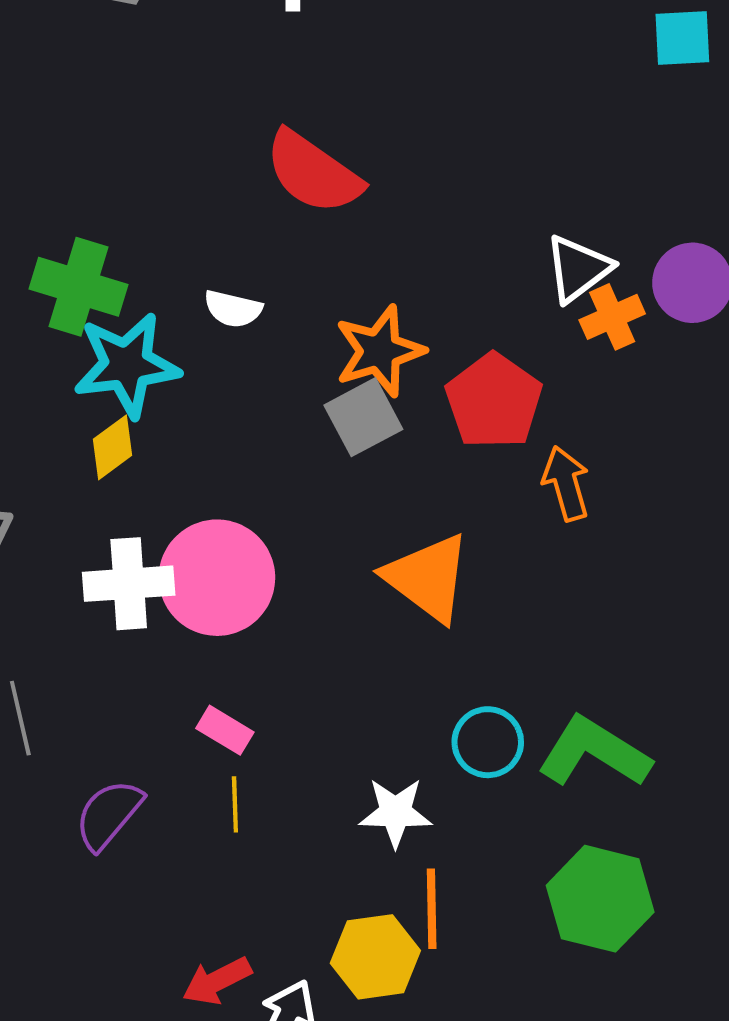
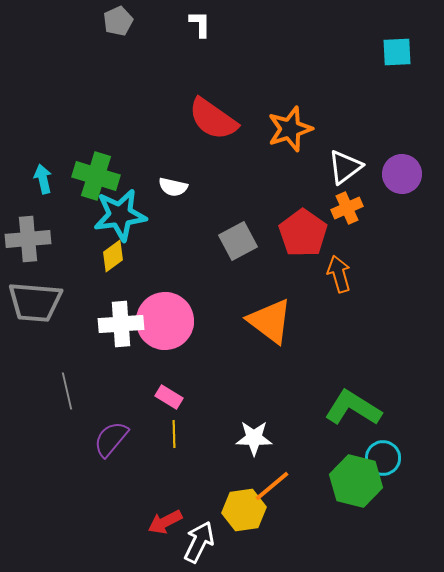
orange cross: (612, 317) -> (347, 208), moved
orange star: (379, 351) -> (290, 129), moved
cyan circle: (488, 742) -> (383, 458), moved
orange line: (432, 909) -> (272, 486), turned 51

